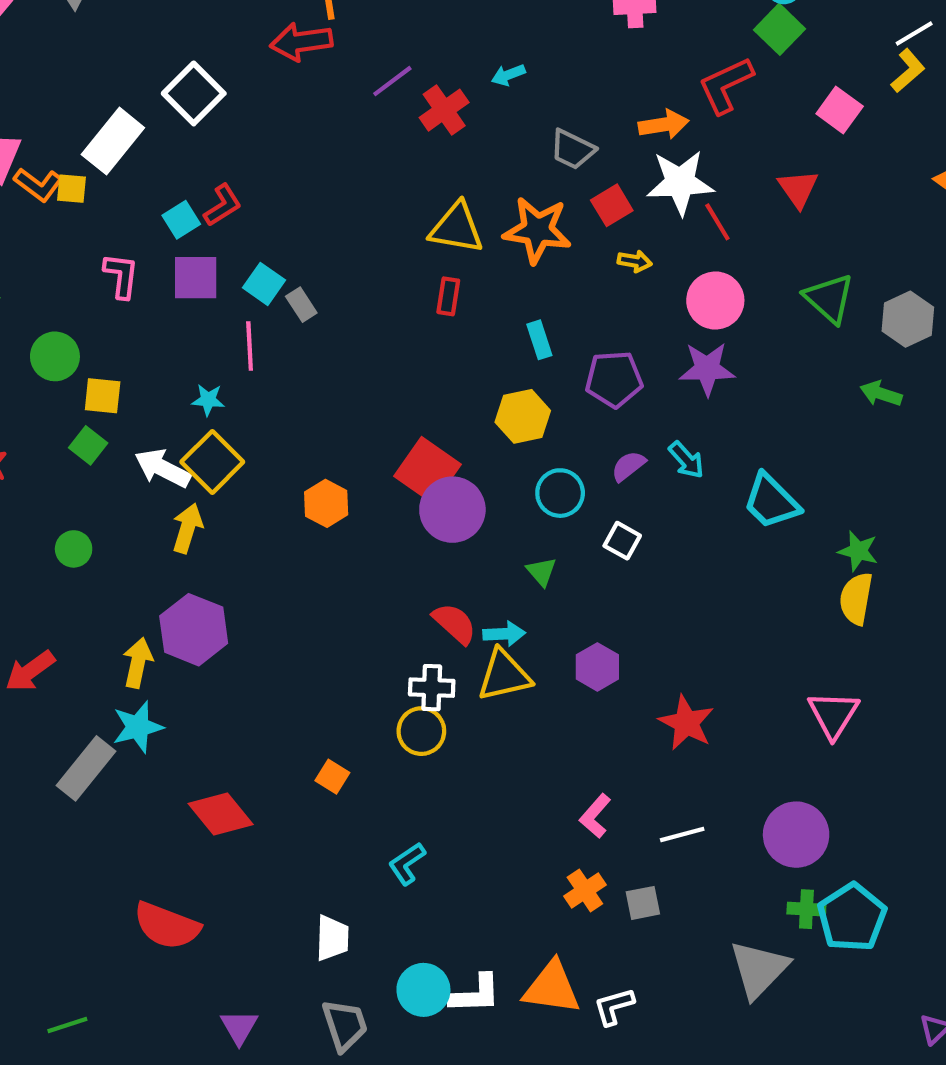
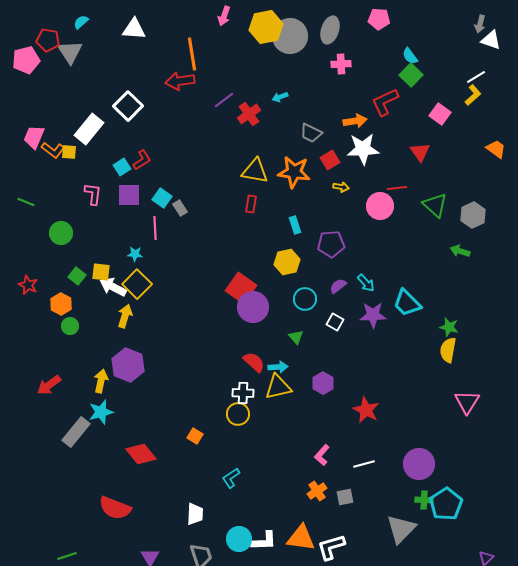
red line: (717, 222) -> (397, 188), moved, turned -66
purple star: (707, 369) -> (373, 315), moved
yellow square: (103, 396) -> (101, 272), moved
orange hexagon: (326, 503) -> (61, 304), moved
pink triangle: (833, 715) -> (467, 402), moved
white L-shape: (614, 1006) -> (331, 547), size x1.4

